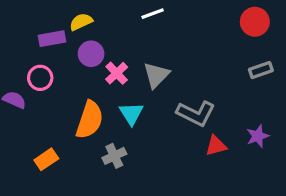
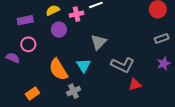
purple rectangle: (52, 39) -> (25, 20), moved
pink cross: (117, 73) -> (77, 14), moved, turned 32
orange semicircle: (90, 120) -> (58, 70), turned 130
purple star: (258, 136) -> (164, 64), moved

